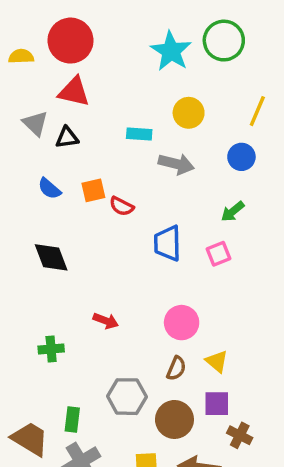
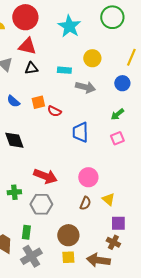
cyan star: (171, 51) -> (69, 26), moved
black triangle: (67, 137) -> (31, 68), moved
pink square: (219, 254) -> (117, 138), moved
red arrow: (106, 321) -> (45, 176), size x1.6
gray hexagon: (127, 397) -> (41, 204), moved
purple square: (217, 404) -> (118, 223), moved
brown circle: (174, 419) -> (68, 235), moved
brown cross: (240, 435) -> (113, 242), moved

